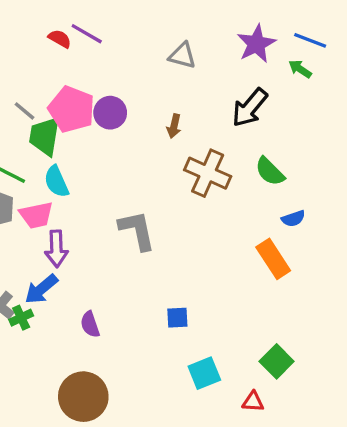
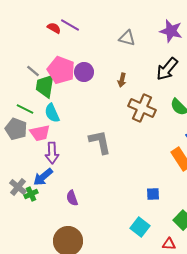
purple star: (256, 44) -> (171, 31), turned -30
blue square: (177, 318) -> (153, 194), moved
cyan square: (204, 373) -> (140, 227), turned -30

